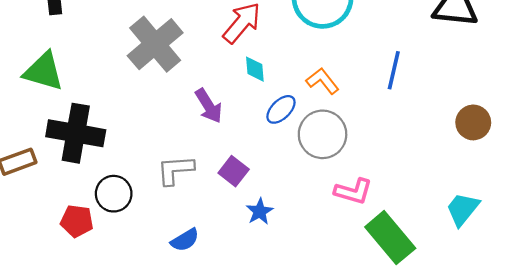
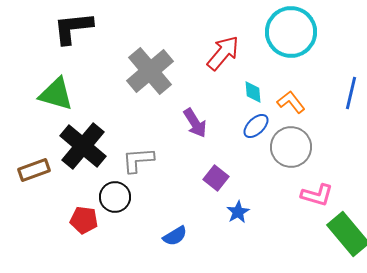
cyan diamond: (255, 69) -> (253, 92), moved
black cross: (76, 133) -> (83, 146), turned 30
gray L-shape: (175, 170) -> (138, 160), moved

